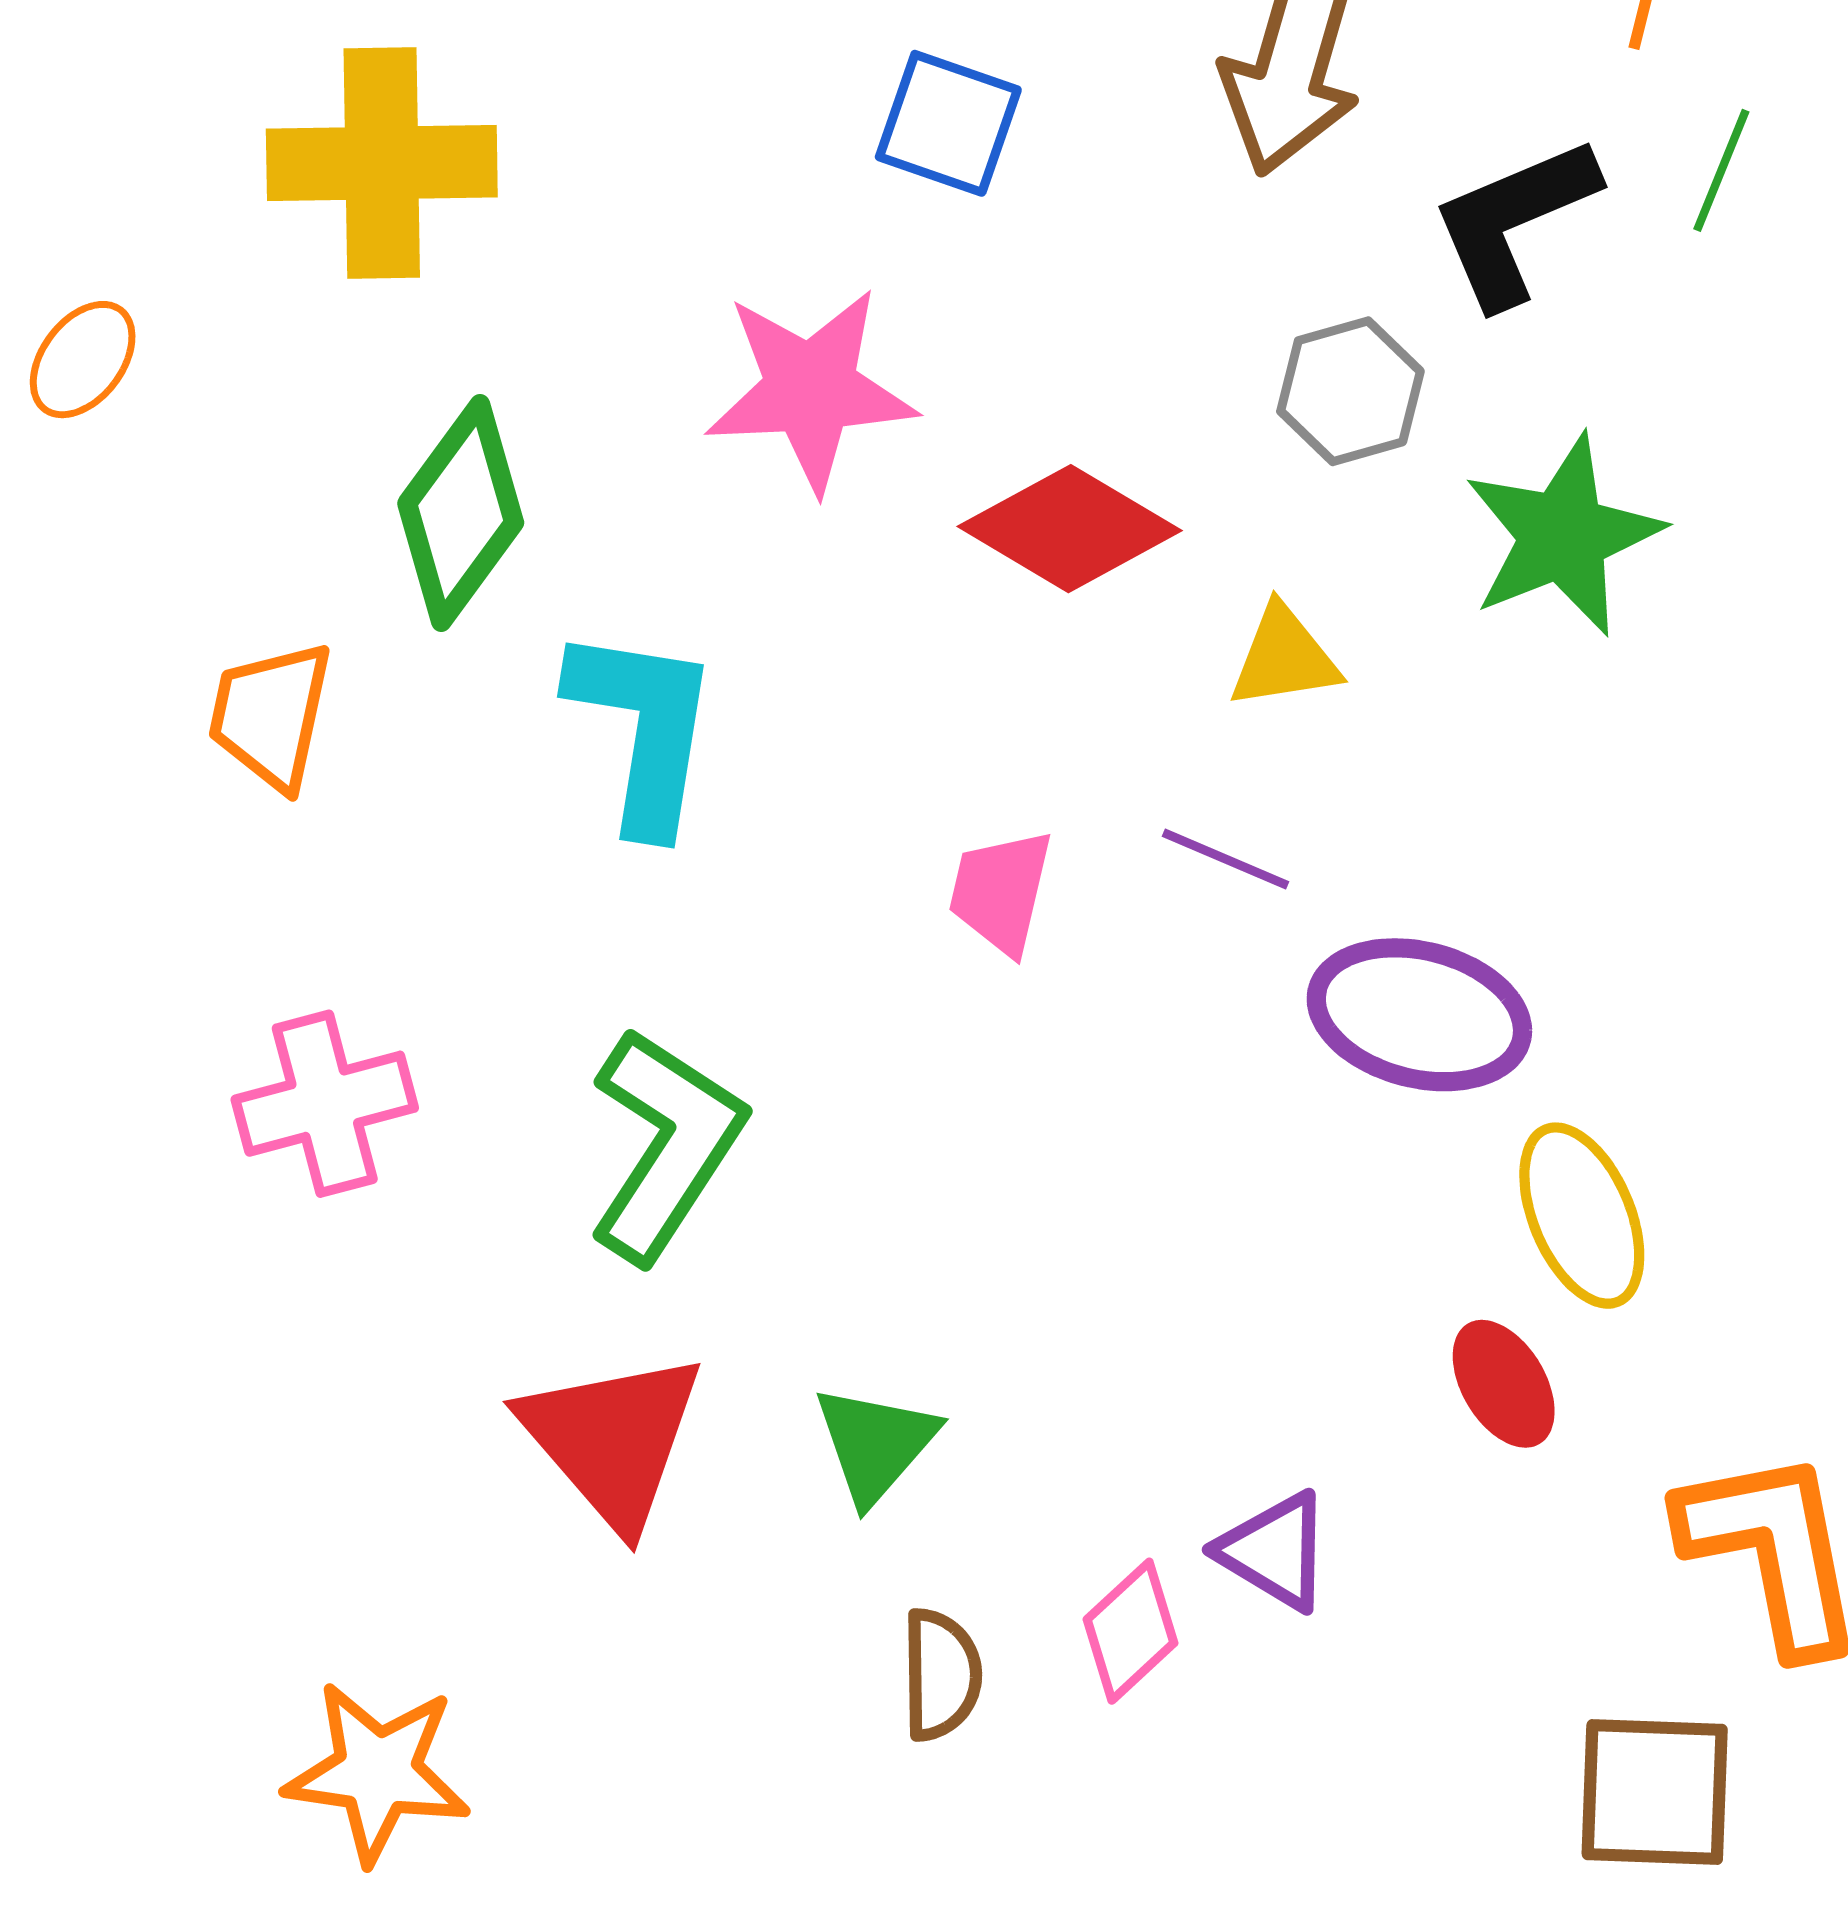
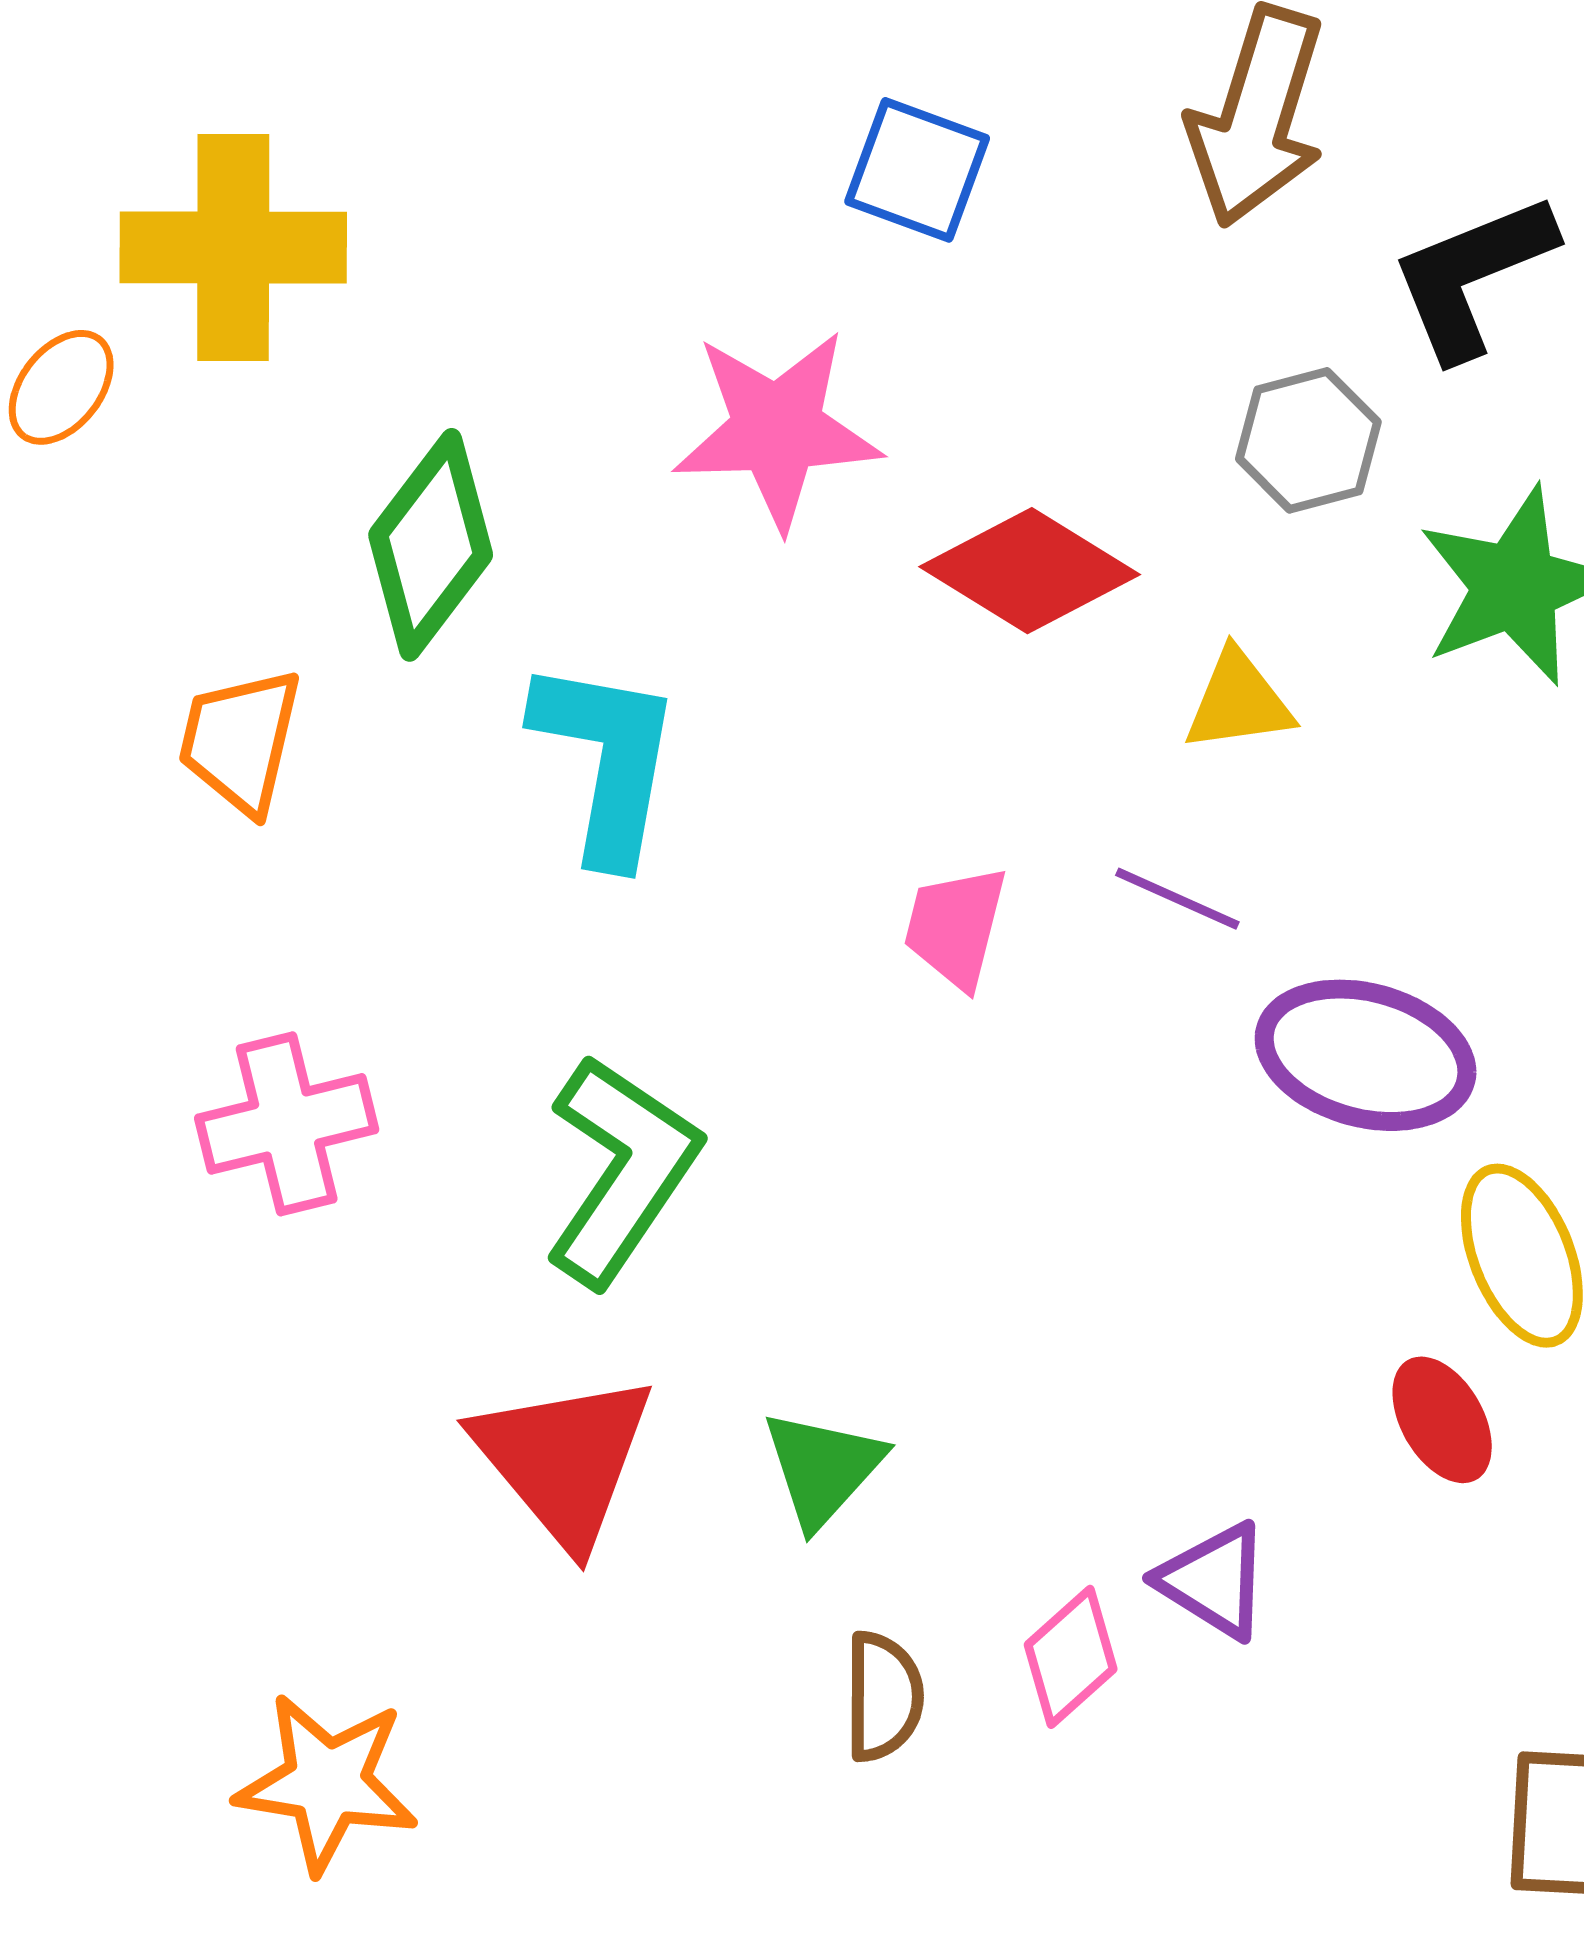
yellow cross: (382, 163) -> (233, 248), moved

